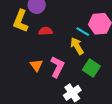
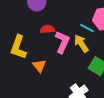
yellow L-shape: (21, 21) -> (18, 47), moved
pink L-shape: (57, 67) -> (62, 42), moved

